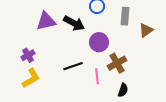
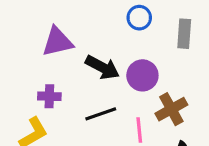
black arrow: (74, 23) -> (102, 67), moved
purple cross: (28, 55) -> (49, 96), moved, turned 32

